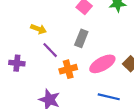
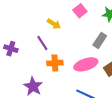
yellow arrow: (39, 29) -> (54, 24), moved
gray rectangle: (81, 38) -> (100, 40), moved

